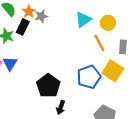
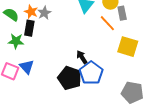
gray rectangle: (123, 47) -> (122, 13), moved
blue pentagon: (89, 77) -> (91, 73), moved
black arrow: (61, 107) -> (82, 57), moved, turned 144

